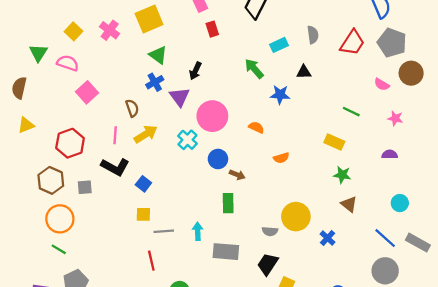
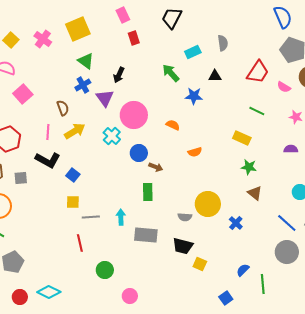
red trapezoid: (352, 43) -> (258, 72), moved
black trapezoid: (268, 264) -> (183, 246), turned -110

